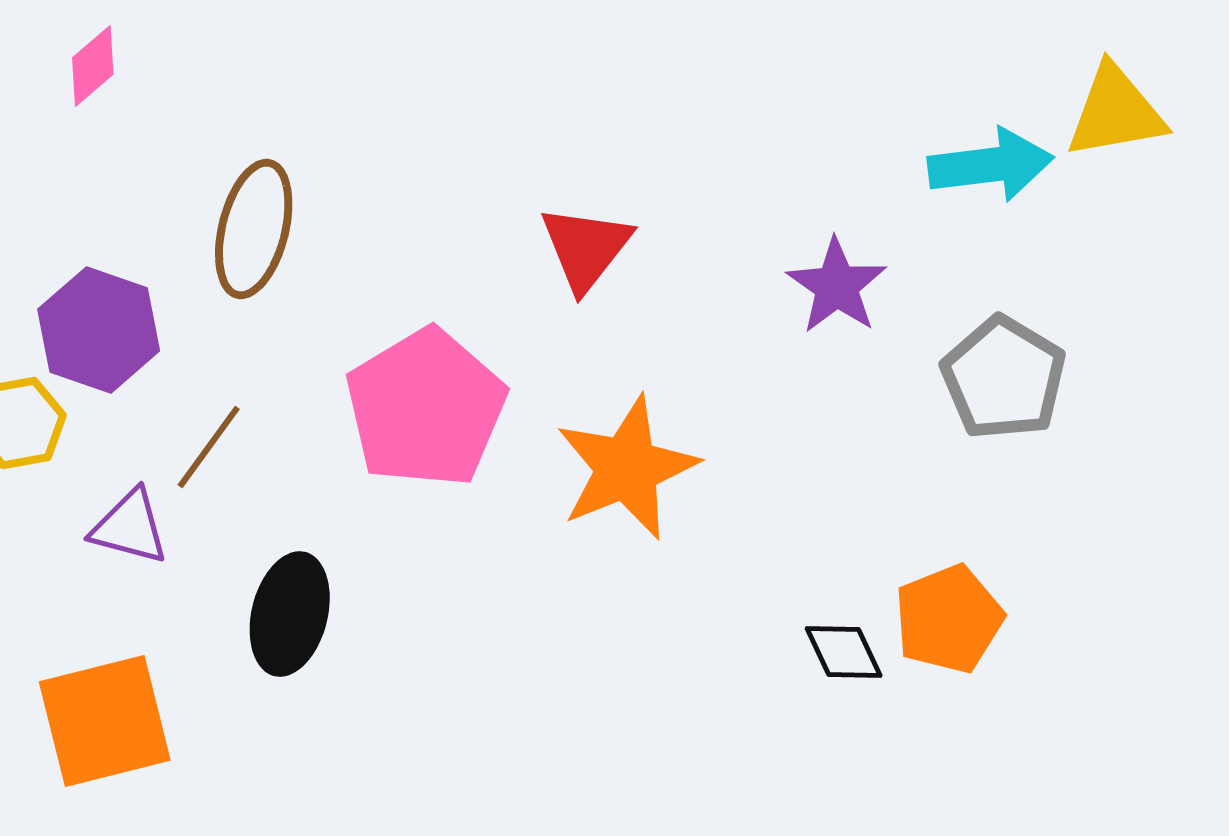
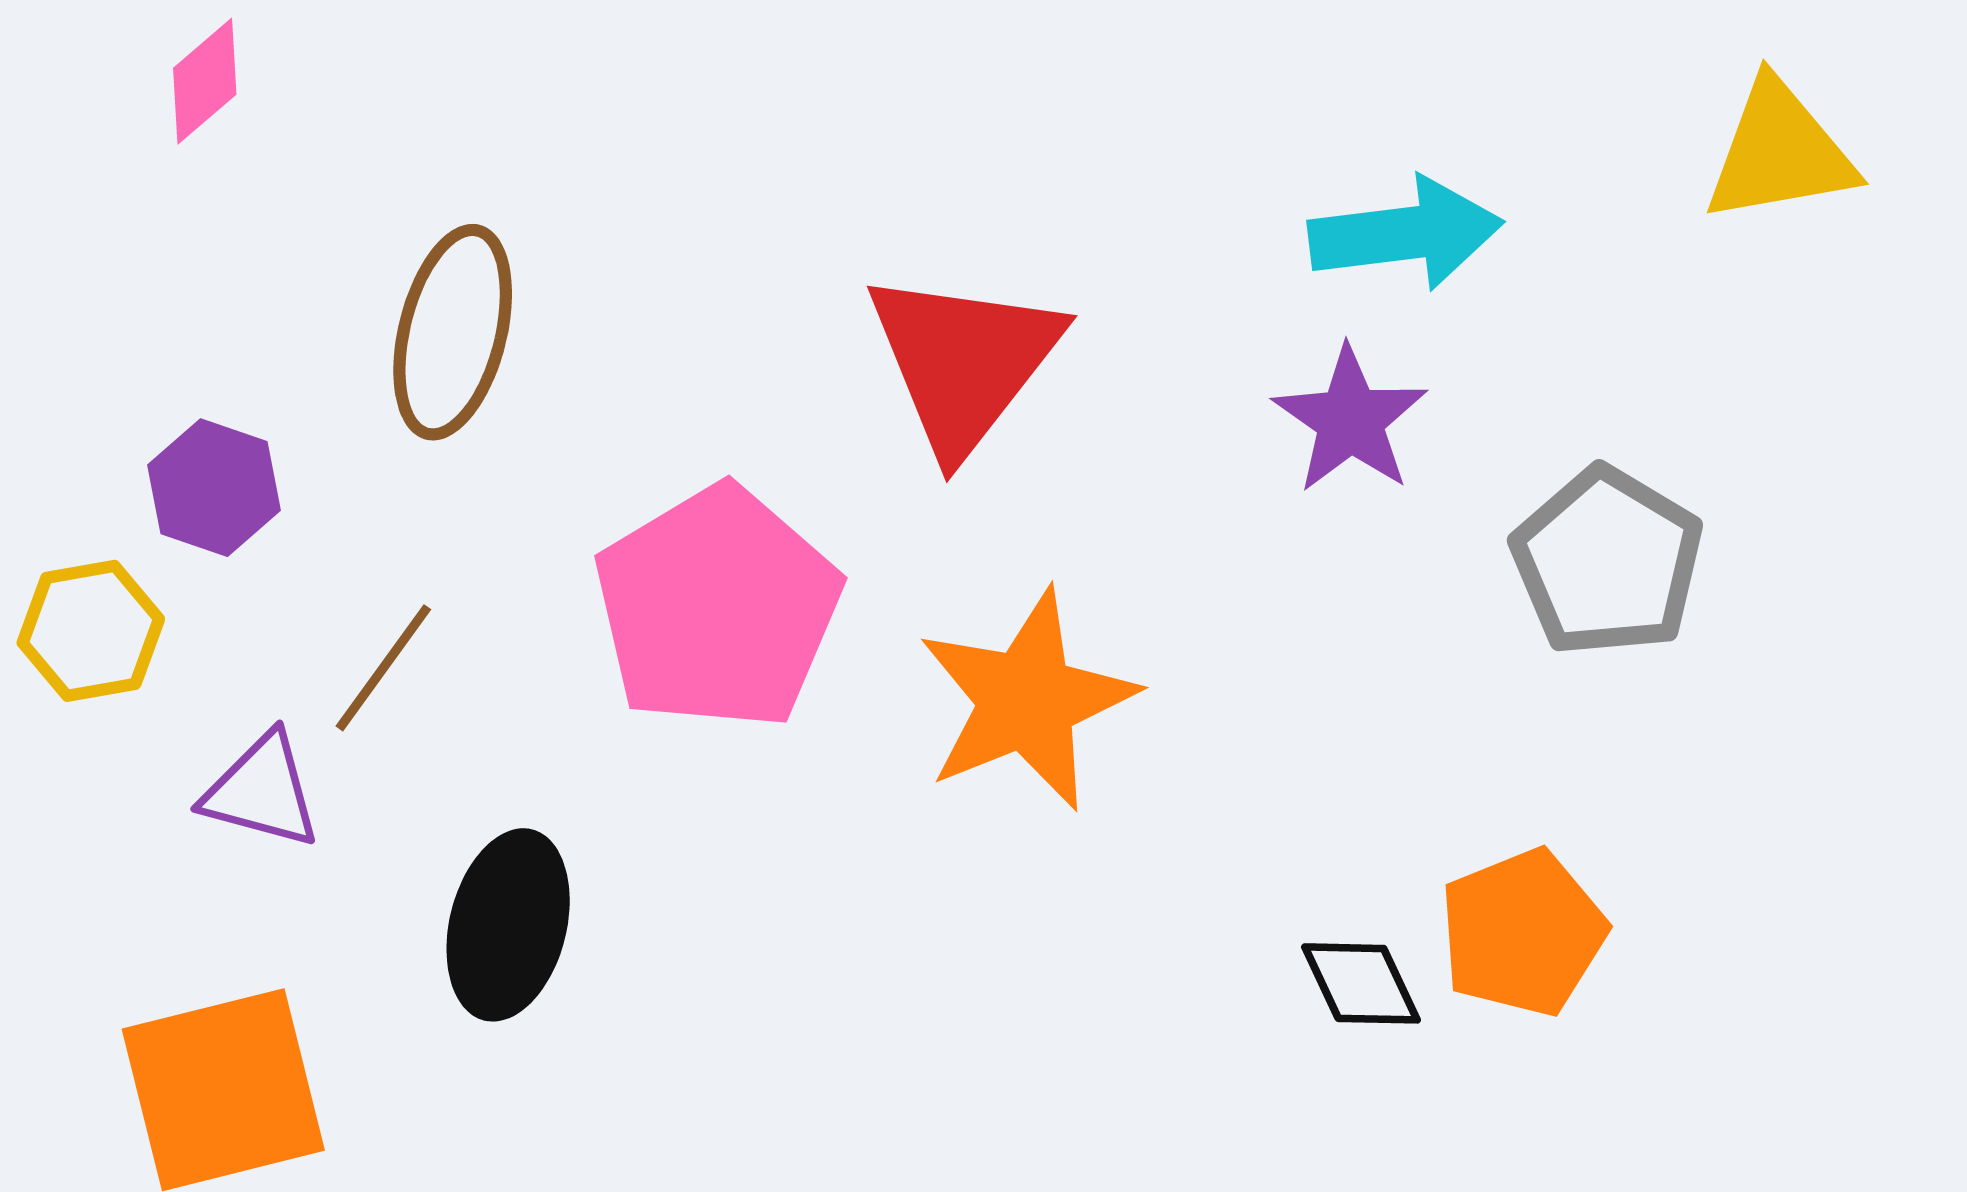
cyan arrow: (991, 165) -> (1406, 234), moved
red triangle: (586, 248) -> (964, 361), size x1.4
purple hexagon: (99, 330) -> (214, 488), size x0.7

